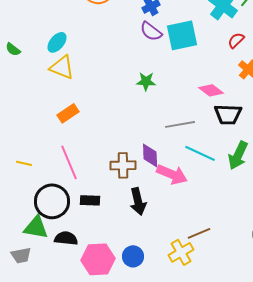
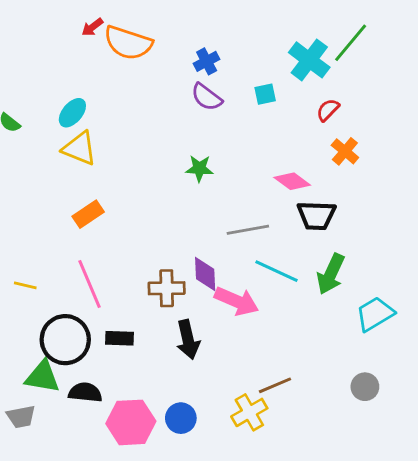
cyan square: (182, 35) -> (265, 94), moved, size x0.5

